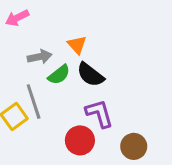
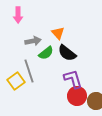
pink arrow: (17, 18) -> (18, 15), turned -63
red circle: (80, 140) -> (77, 96), moved

